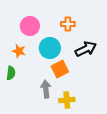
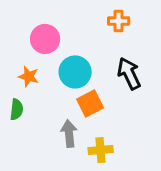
orange cross: (68, 24) -> (119, 21), moved
black arrow: (86, 49) -> (129, 73), turned -90

